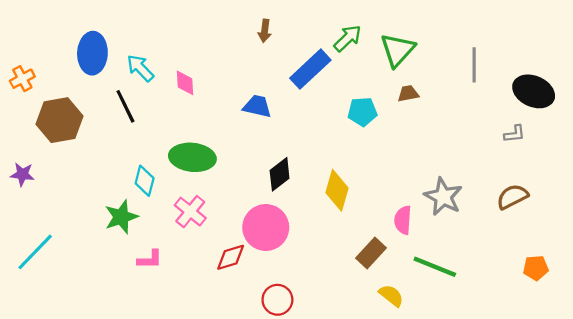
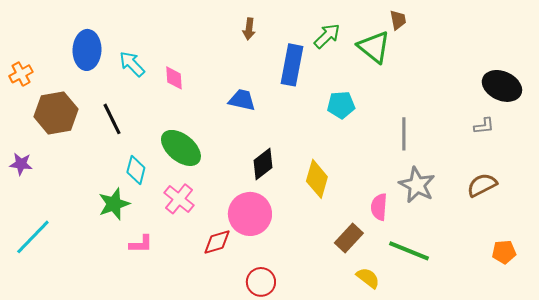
green triangle: (398, 50) -> (374, 47), turned -33
gray line: (474, 65) -> (404, 134), moved
blue rectangle: (310, 69) -> (292, 65), turned -36
brown trapezoid: (408, 94) -> (398, 20), moved, turned 90
black line: (125, 106) -> (112, 119), moved
green ellipse: (192, 157) -> (181, 148), turned 33

